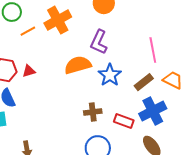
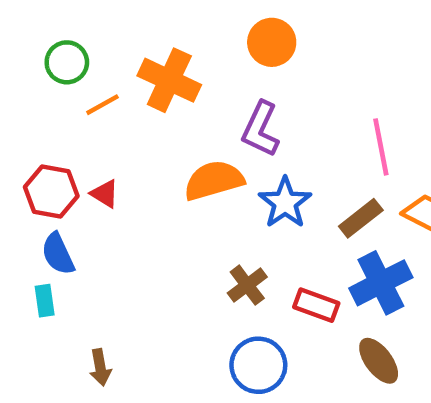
orange cross: (58, 20) -> (169, 80), turned -36
red triangle: (29, 71) -> (105, 194), turned 48
brown cross: (93, 112) -> (247, 285), turned -30

